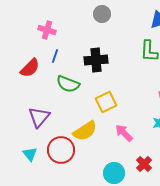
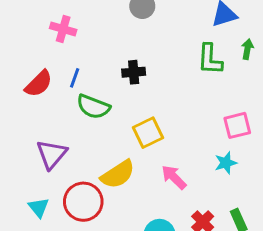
blue line: (55, 56) -> (75, 78), moved
black cross: (96, 60) -> (134, 72), size x0.7

